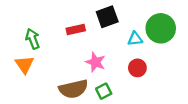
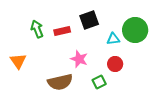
green arrow: (33, 39) -> (37, 29), moved
green square: (104, 91) -> (99, 82), moved

